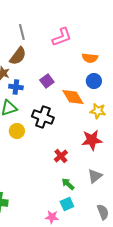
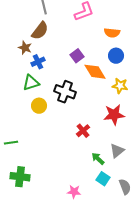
purple square: (47, 81) -> (77, 56), moved
blue cross: (16, 87) -> (38, 62), turned -32
green arrow: (68, 184) -> (98, 159), moved
cyan square: (67, 204) -> (103, 179), moved, turned -32

